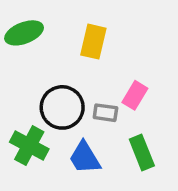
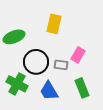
green ellipse: (24, 33) -> (14, 37), moved

